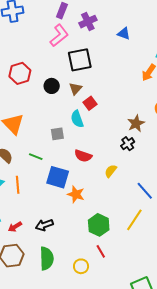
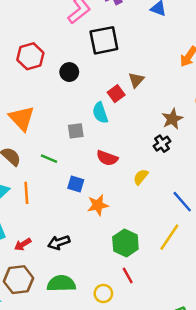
brown triangle: (75, 89) -> (136, 80), moved
blue square: (58, 177) -> (76, 184), size x0.6
orange star: (76, 194) -> (98, 205), turned -30
green semicircle: (47, 258) -> (61, 284), turned -90

